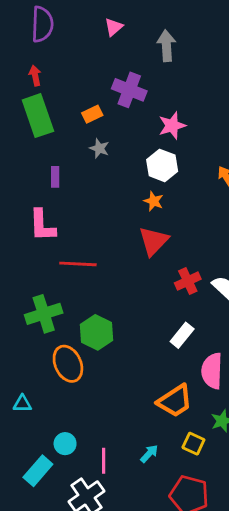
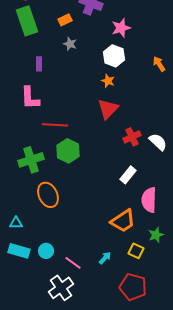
green hexagon: (96, 332) -> (68, 151), moved
pink line: (104, 461) -> (73, 263), turned -54
cyan rectangle: (38, 471) -> (19, 251), moved, turned 65

